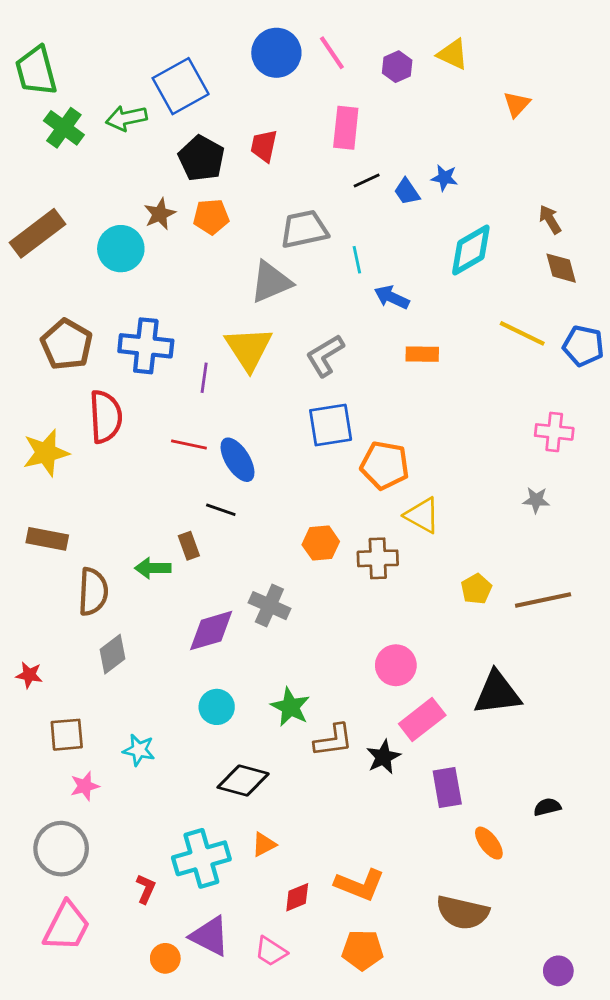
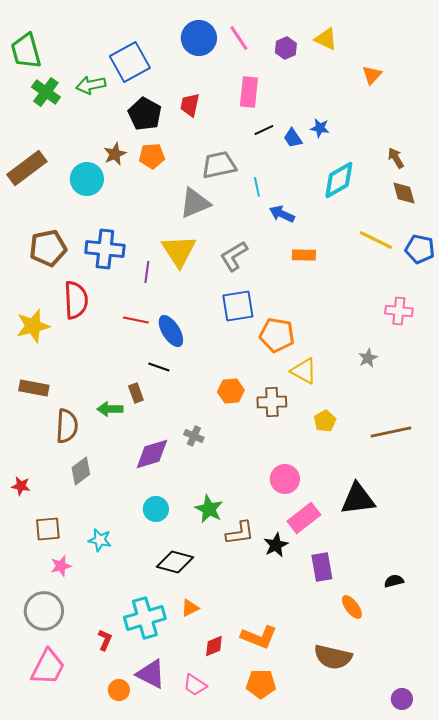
brown pentagon: (67, 344) -> (48, 248), turned 30
gray star: (536, 500) -> (368, 358), moved, turned -30
yellow pentagon: (476, 589) -> (325, 421), moved
gray cross: (269, 606) -> (194, 436), size x0.7

